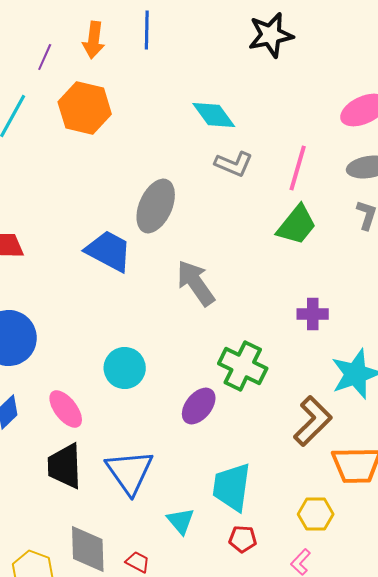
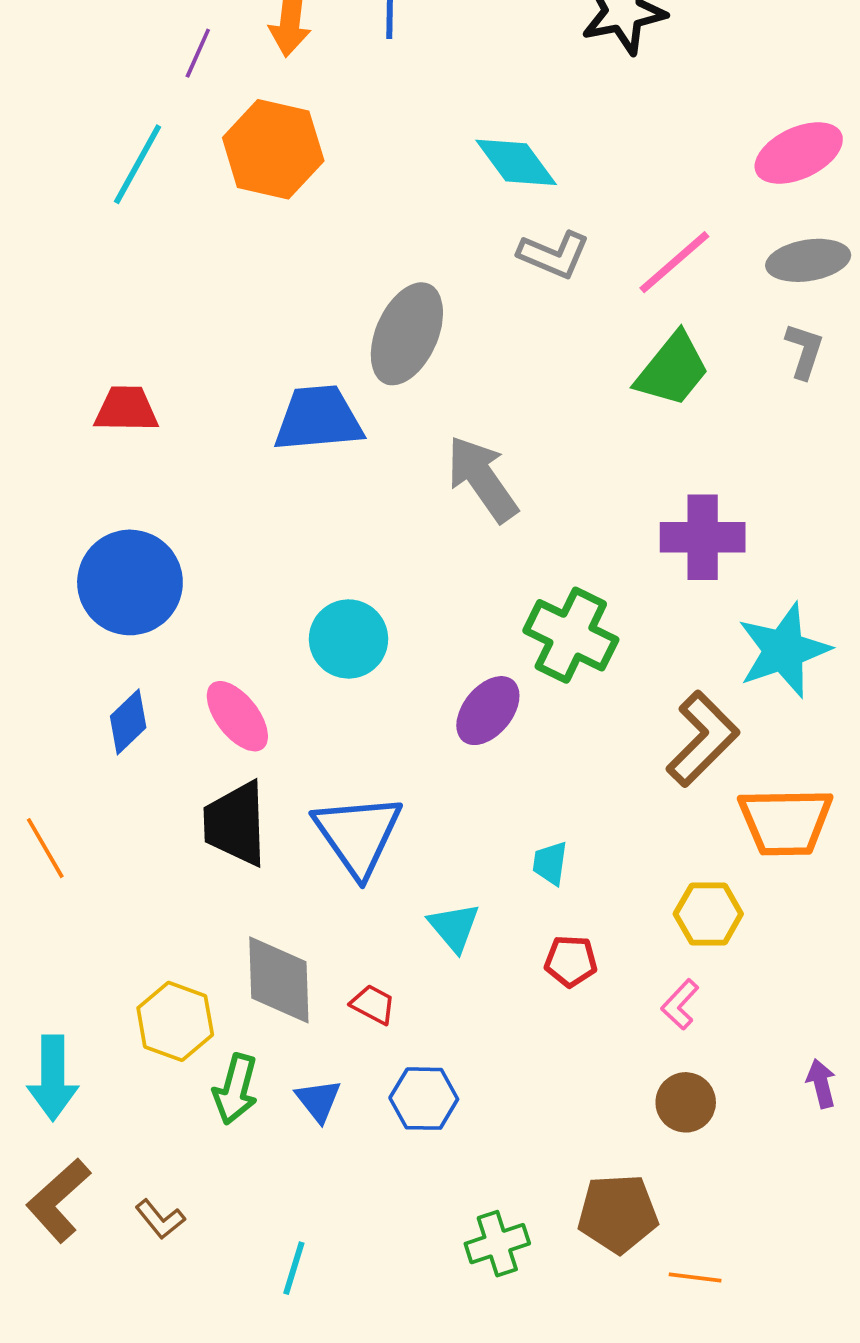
pink line: (298, 168) -> (674, 262), turned 33
blue trapezoid: (109, 251) -> (318, 419), turned -33
purple cross: (313, 314) -> (703, 537), size x1.4
cyan trapezoid: (232, 487) -> (550, 863), size x0.5

